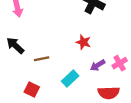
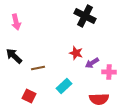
pink cross: (120, 63) -> (109, 72), turned 32
purple arrow: (98, 65) -> (92, 63), moved

